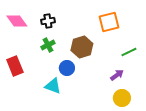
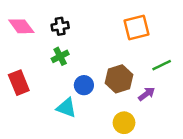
brown hexagon: (82, 47) -> (119, 79), moved
yellow circle: (122, 98) -> (124, 123), moved

